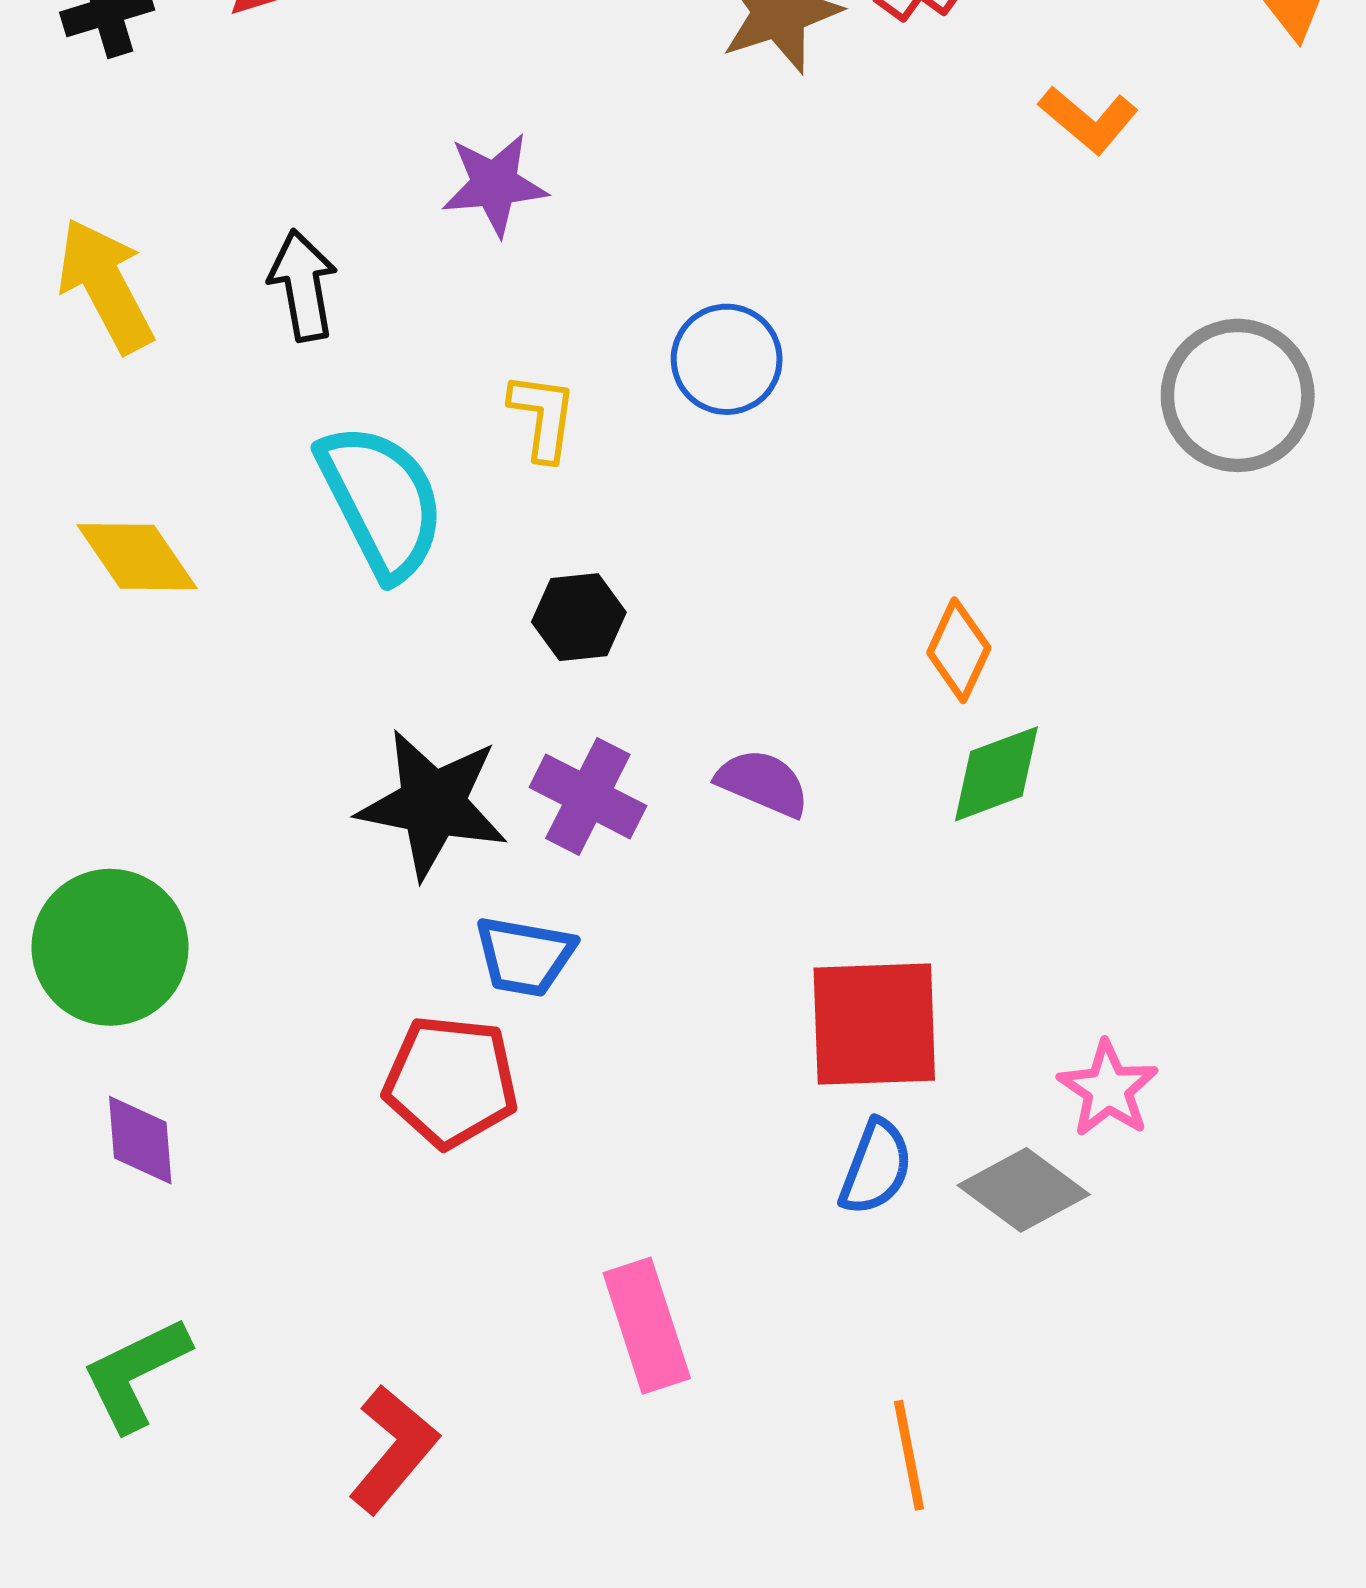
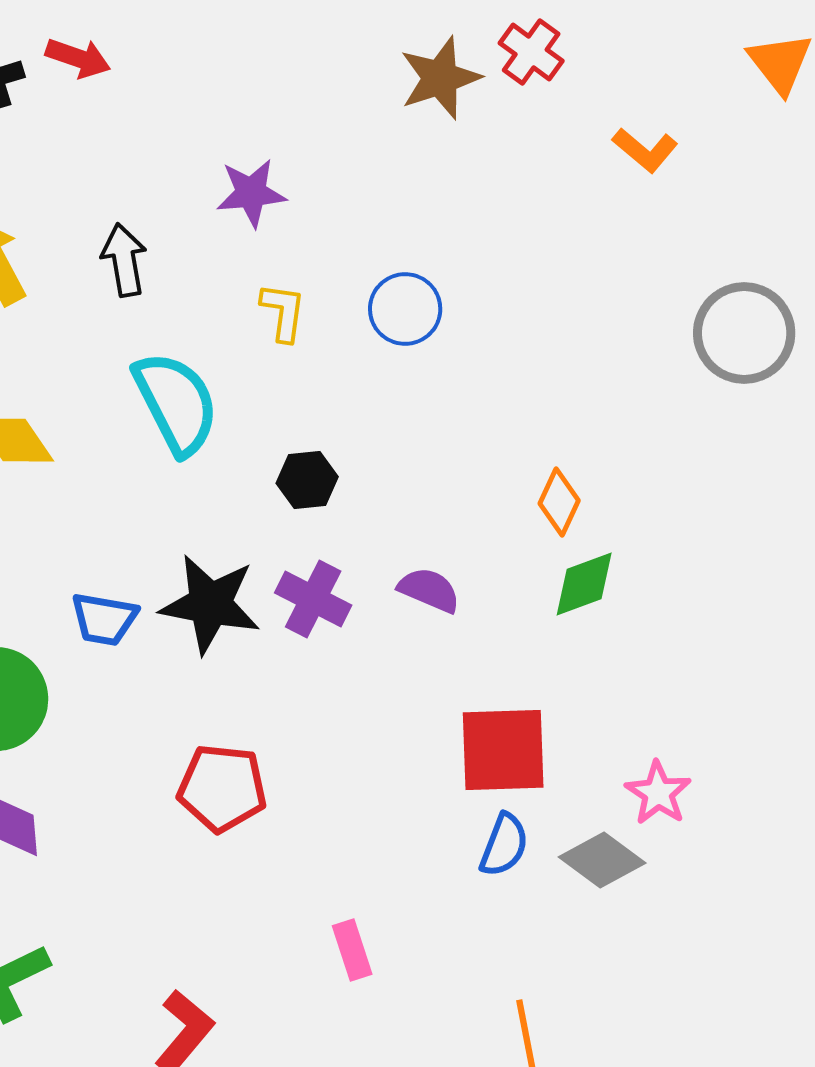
yellow L-shape: (543, 417) -> (283, 312), moved
blue trapezoid: (525, 956) -> (104, 619), moved
pink rectangle: (647, 1326) -> (352, 950), size x0.7

